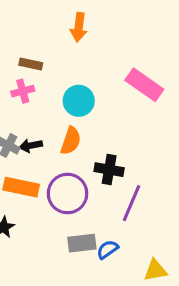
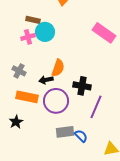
cyan circle: (79, 101) -> (45, 32), moved
black arrow: (31, 146) -> (46, 80), moved
blue semicircle: (107, 249) -> (81, 136), turned 80

